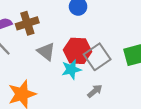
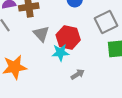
gray square: (97, 57) -> (106, 22), moved

